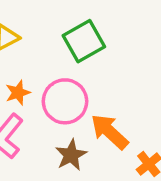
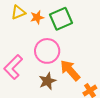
orange star: (18, 93) -> (37, 17), moved

